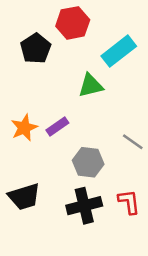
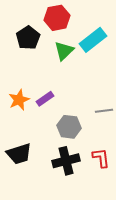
green triangle: (91, 86) -> (64, 51), moved, turned -30
gray line: (133, 142) -> (104, 111), turned -42

